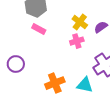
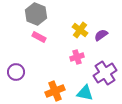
pink cross: (77, 41) -> (77, 57), moved

